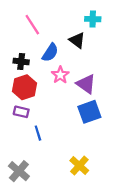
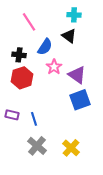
cyan cross: (93, 19) -> (74, 15), moved
purple rectangle: (21, 112) -> (12, 115), moved
gray cross: (19, 171) -> (37, 146), moved

